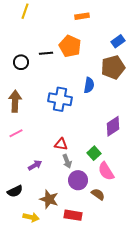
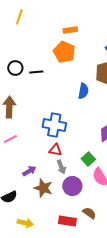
orange rectangle: (82, 16) -> (70, 30), moved
black line: (46, 53) -> (36, 72), moved
blue cross: (60, 99) -> (54, 125), moved
brown semicircle: (98, 194) -> (89, 213), moved
brown star: (49, 199) -> (43, 188), moved

